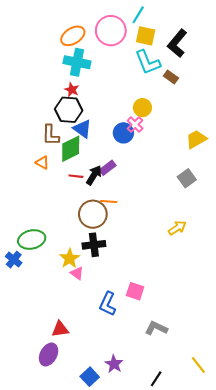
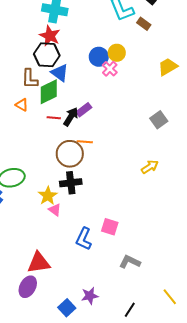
red star: (72, 90) -> (50, 36), size x1.5
blue circle: (123, 133) -> (99, 57), moved
yellow trapezoid: (196, 139) -> (168, 67), moved
red triangle: (60, 329) -> (39, 263), size x1.4
purple star: (114, 364) -> (90, 296), turned 30

